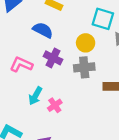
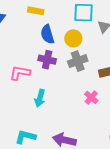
blue semicircle: (43, 30) -> (47, 34), moved, turned -120
pink cross: (55, 105) -> (91, 97), moved

